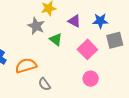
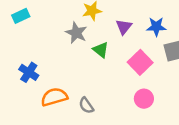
purple triangle: (74, 21) -> (124, 27), turned 40
orange semicircle: (26, 66) -> (54, 97), moved

